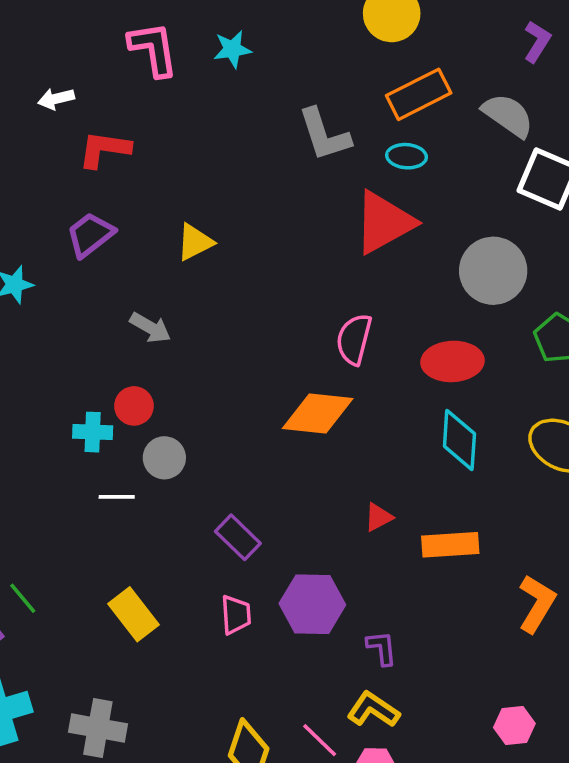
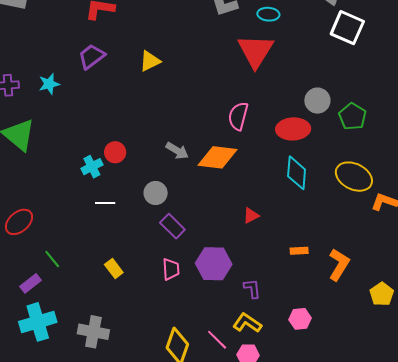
red triangle: (384, 222) -> (256, 51), turned -30
gray circle: (493, 271) -> (317, 101), moved, size x0.7
gray arrow: (150, 328) -> (177, 151), moved
cyan cross: (93, 432) -> (92, 167), turned -30
gray circle: (164, 458) -> (156, 193), moved
orange rectangle: (450, 545) -> (299, 251), moved, size x0.6
yellow rectangle: (133, 614) -> (114, 269), size x0.7
pink hexagon: (514, 725) -> (300, 319), moved

